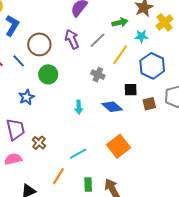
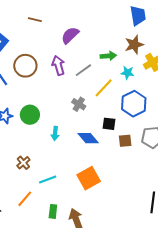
green circle: (48, 74) -> (30, 115), moved
brown cross: (39, 143) -> (23, 163), moved

